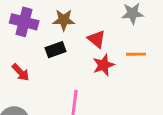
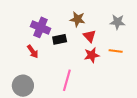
brown star: (64, 20) -> (77, 19), moved
purple cross: (24, 22) -> (41, 27), moved

